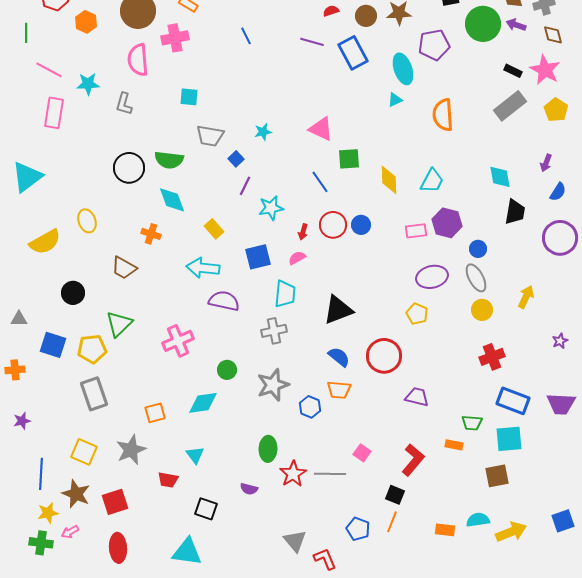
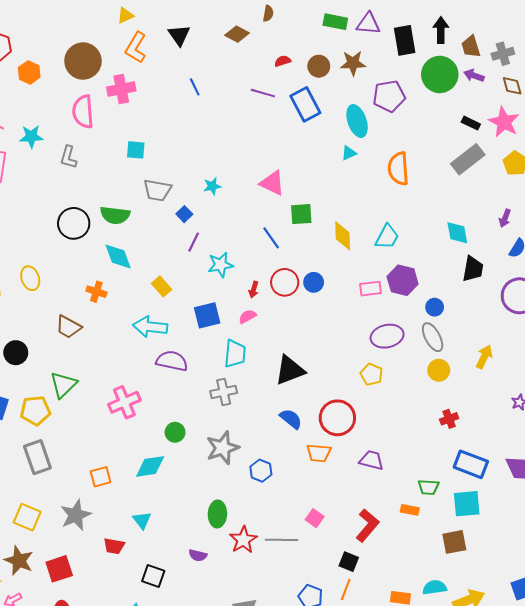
red cross: (492, 357) -> (449, 419), size x0.7
orange trapezoid: (339, 390) -> (319, 453), moved

